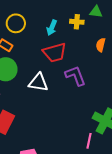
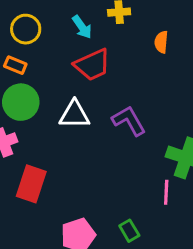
cyan arrow: (52, 28) -> (82, 27), turned -49
purple L-shape: (75, 76) -> (129, 121), moved

